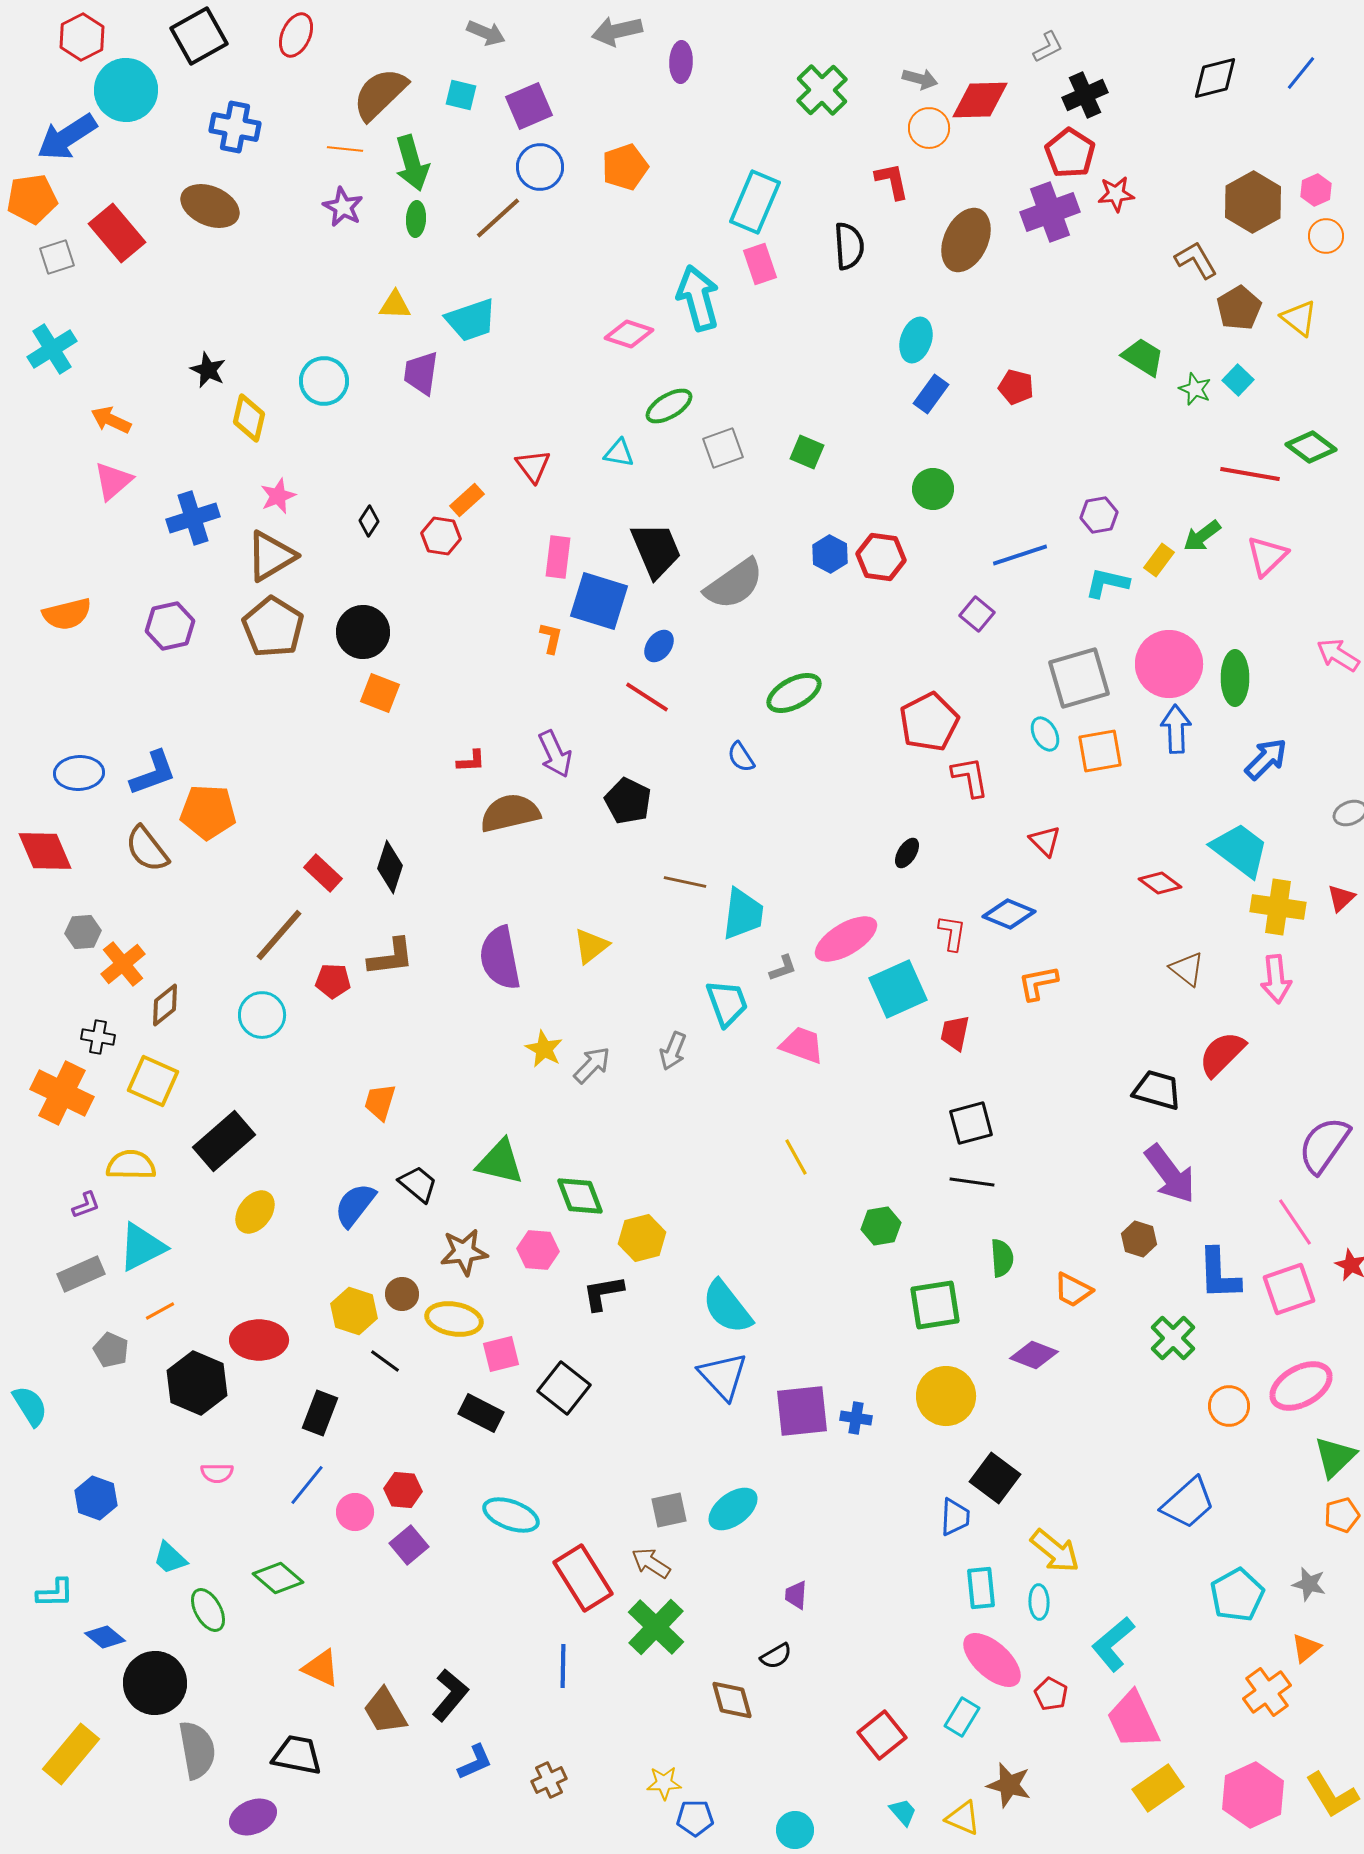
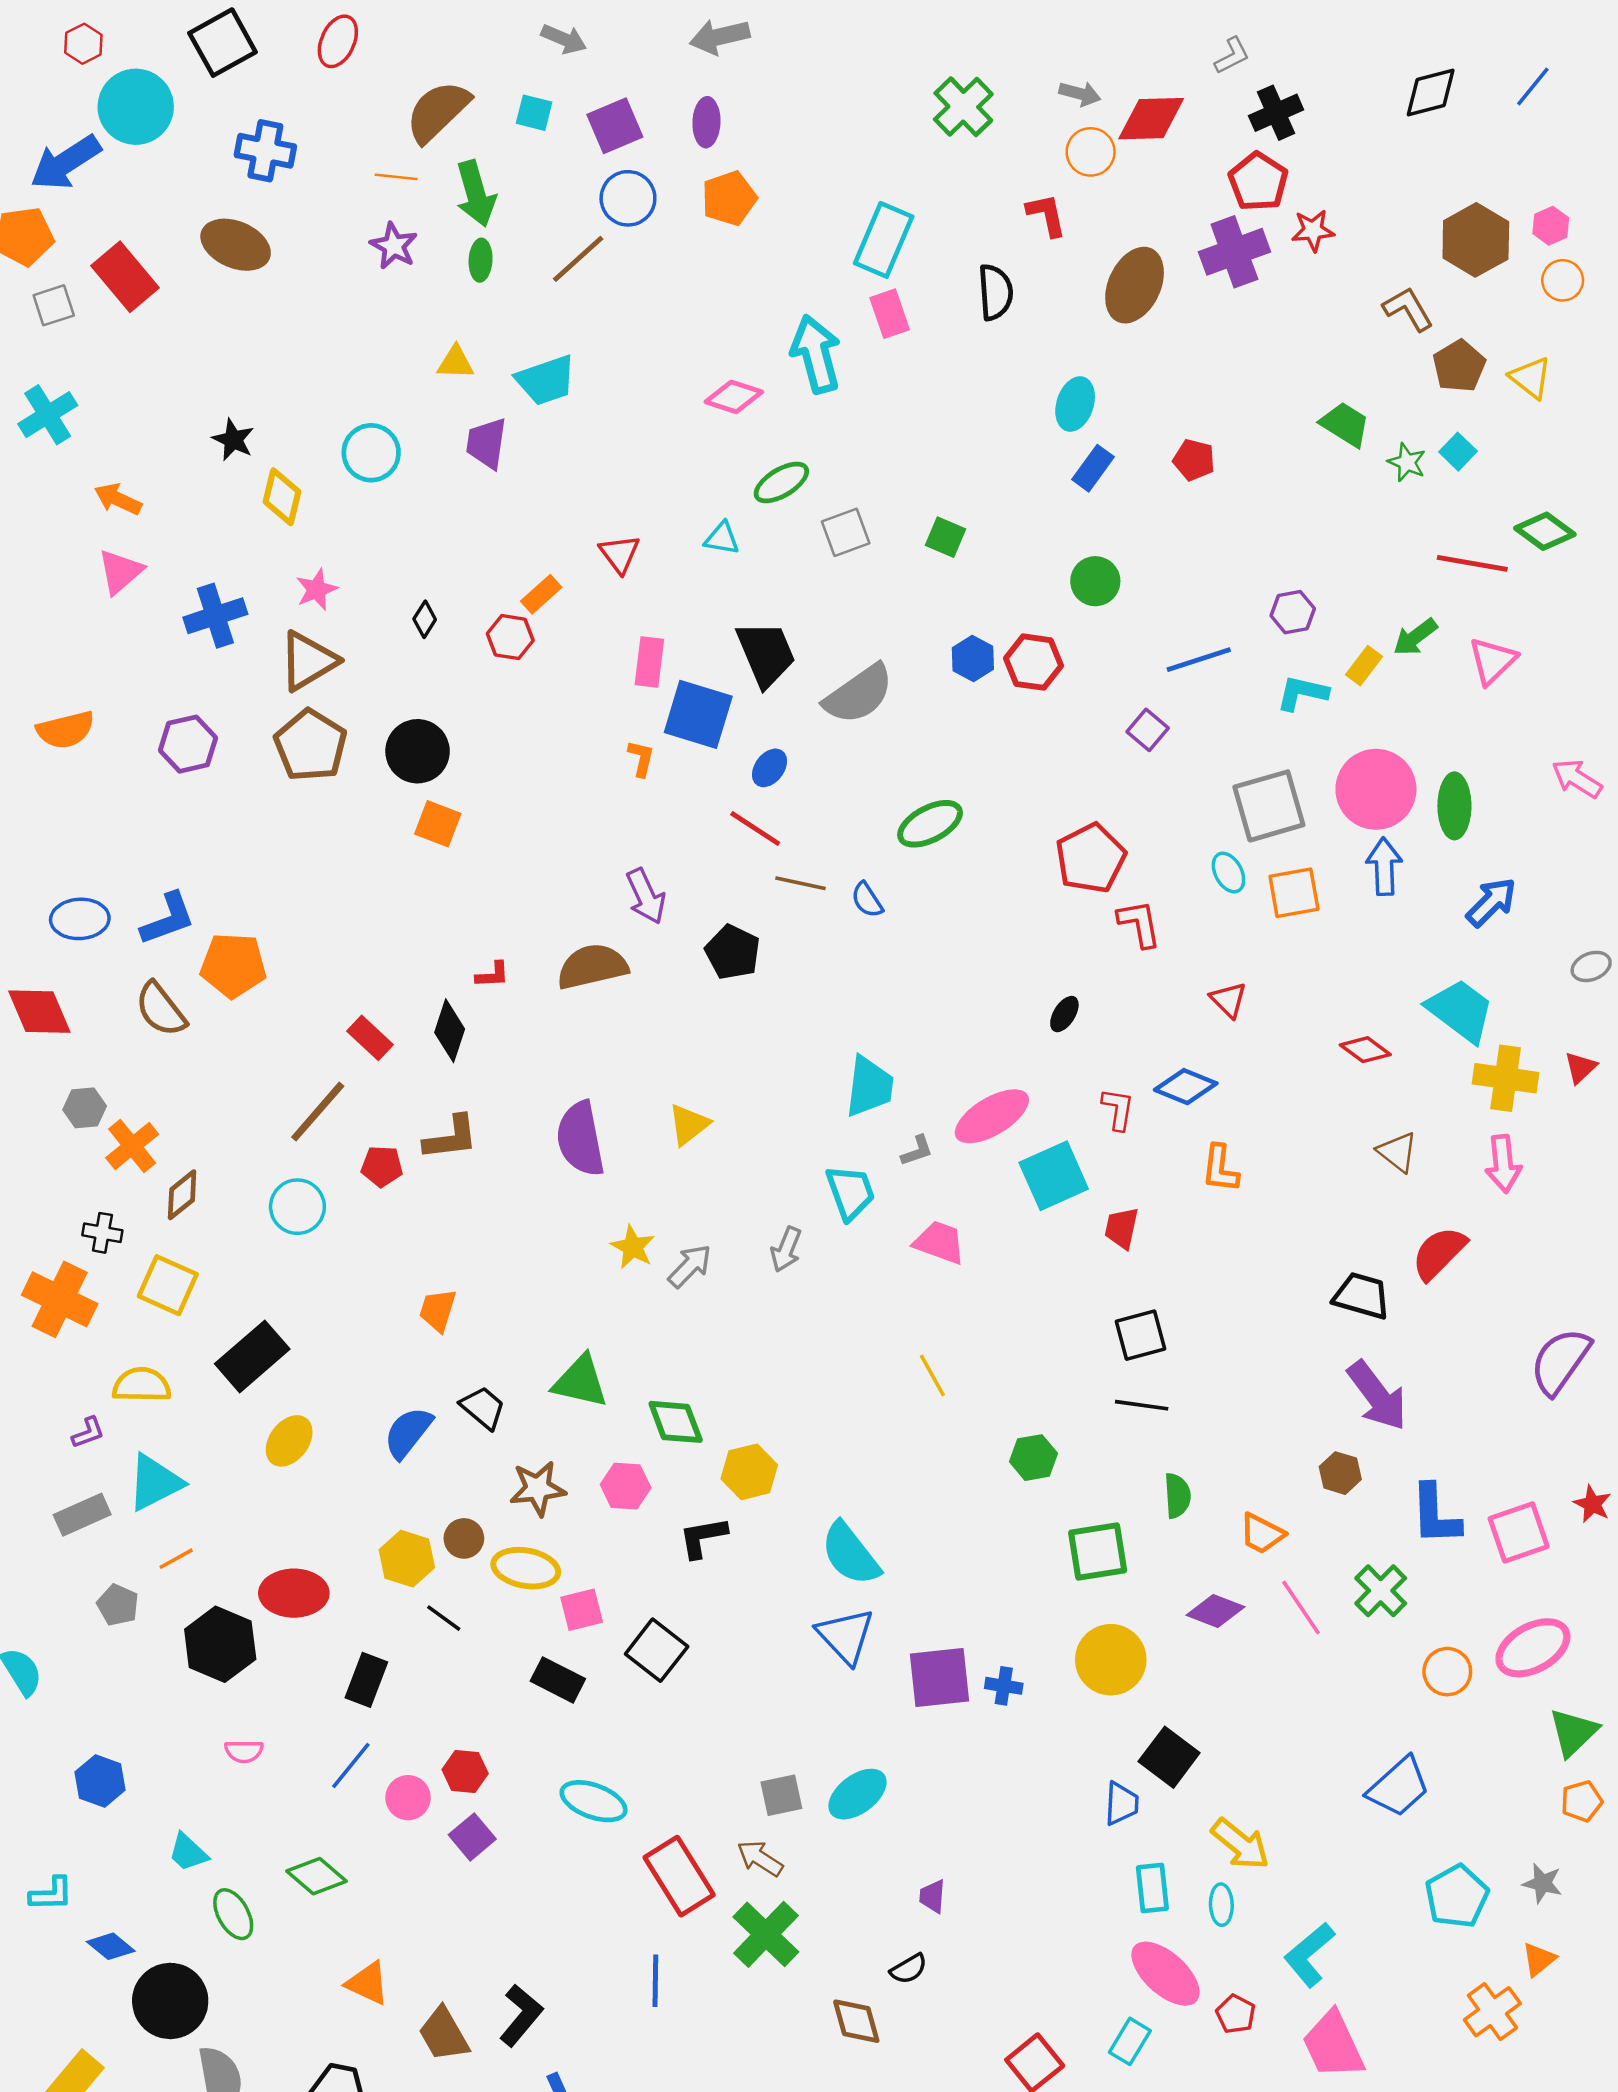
red hexagon: (82, 37) -> (83, 44), size x0.7
purple ellipse: (681, 62) -> (706, 122), moved
red L-shape: (471, 761) -> (492, 975), moved
brown line: (685, 882) -> (800, 883), moved
orange L-shape: (1038, 983) -> (1220, 1169), turned -72
pink line: (1295, 1222) -> (1301, 1607), moved

